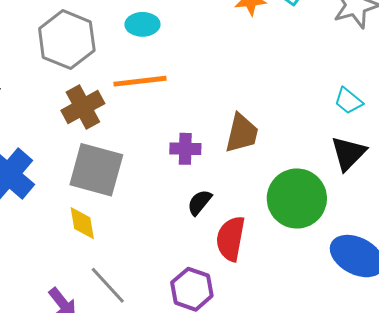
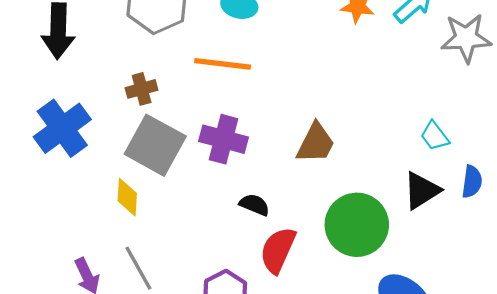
brown cross: (83, 107) -> (142, 89), moved, size x0.7
purple cross: (185, 149) -> (224, 139), moved, size x1.4
black semicircle: (200, 202) -> (255, 205), turned 60

